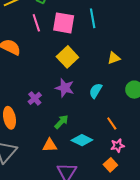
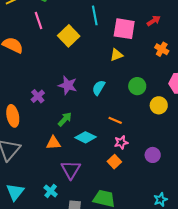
pink square: (64, 23) -> (124, 29), moved
yellow square: (67, 57) -> (69, 36), moved
orange line: (112, 124) -> (115, 120), turned -32

